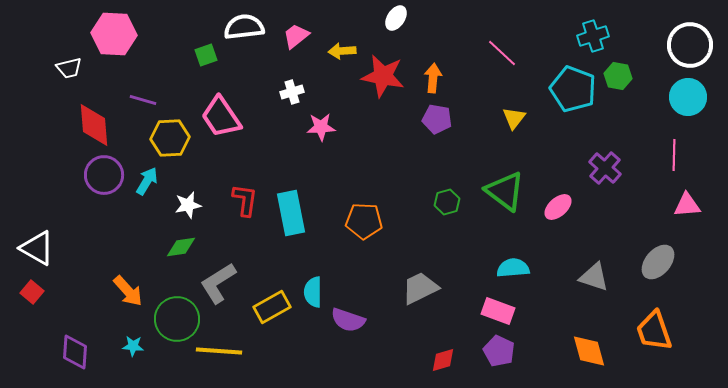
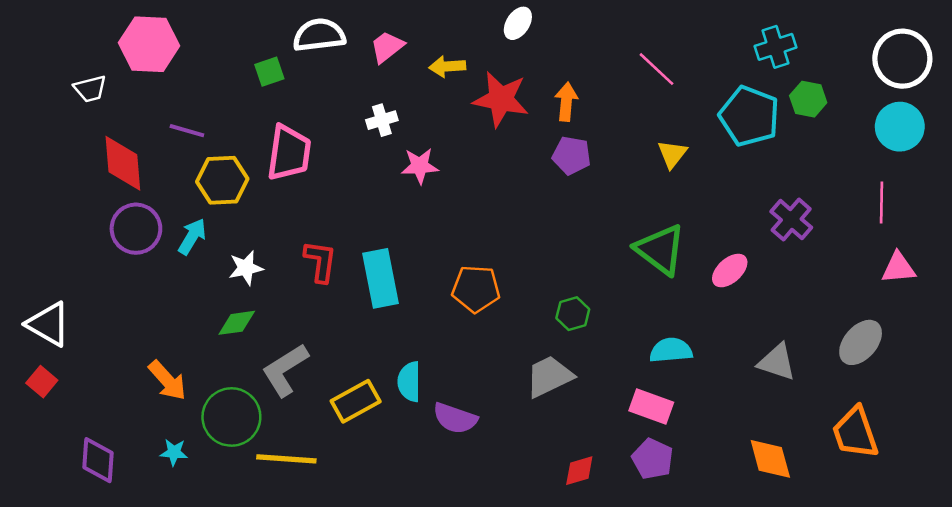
pink trapezoid: (221, 117) -> (289, 153), turned -138
green hexagon: (447, 202) -> (573, 314), moved

